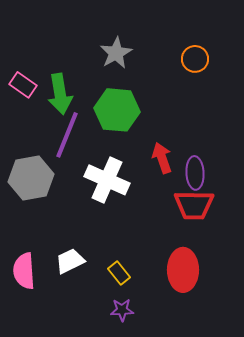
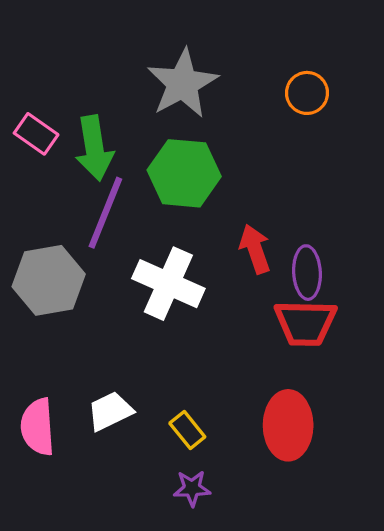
gray star: (116, 53) -> (183, 83), size x1.4

